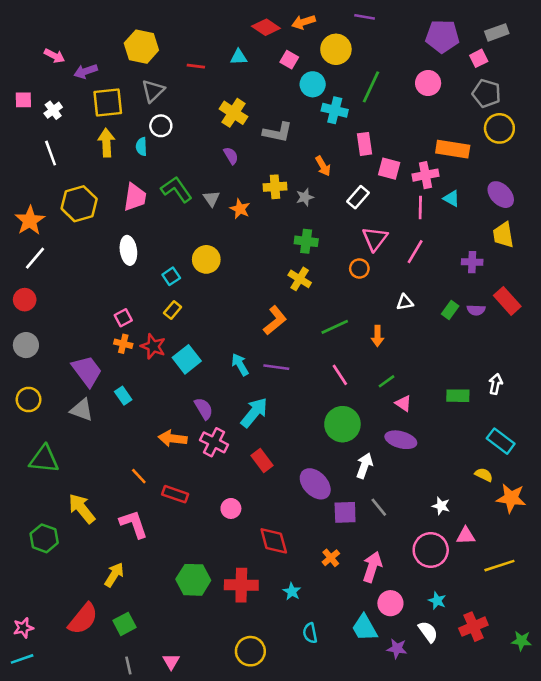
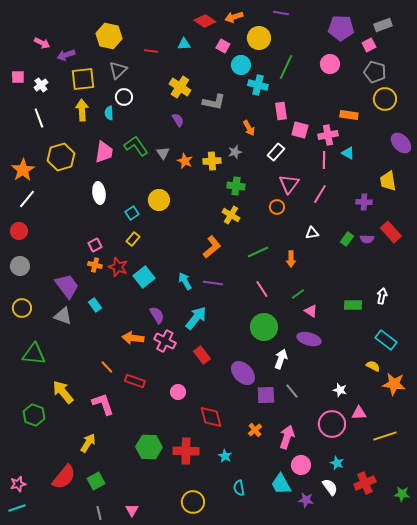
orange rectangle: (453, 149) -> (349, 115), size x0.7
yellow cross: (275, 187) -> (212, 161), moved
purple ellipse: (501, 195) -> (401, 143), moved

